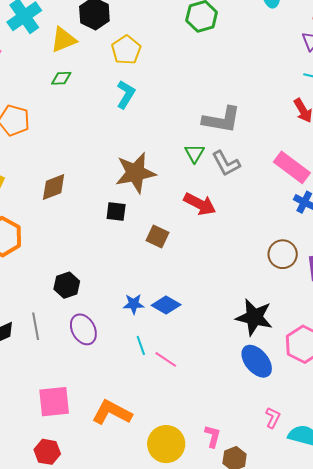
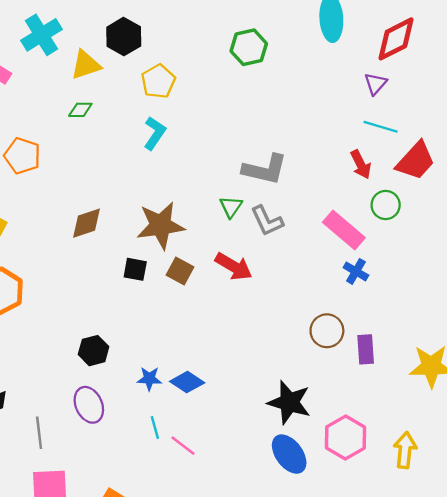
brown diamond: (54, 187) -> (87, 223), moved
brown square: (157, 237) -> (180, 271), moved
black hexagon: (67, 285) -> (94, 351), moved
gray line: (36, 326) -> (39, 433), moved

